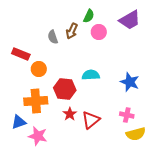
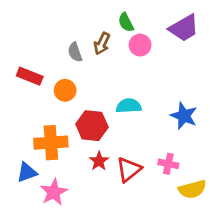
green semicircle: (89, 16) -> (126, 22), turned 128
orange circle: (39, 69) -> (65, 90), moved
pink cross: (127, 115) -> (168, 164), moved
pink star: (38, 136) -> (54, 192), turned 30

